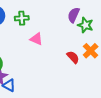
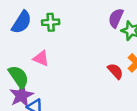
pink triangle: (36, 39) -> (41, 58), moved

